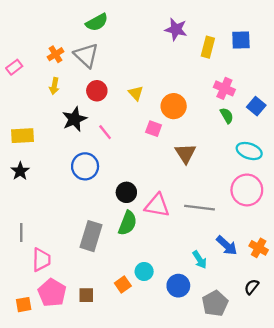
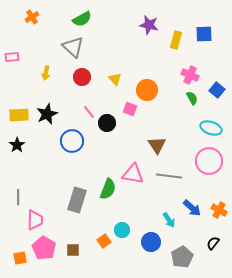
orange cross: (56, 54) -> (32, 17), moved
pink rectangle: (14, 67) -> (12, 57), turned 32
black star: (74, 119) -> (47, 114), moved
brown triangle: (185, 153) -> (157, 145), moved
black circle: (126, 192) -> (107, 123), moved

